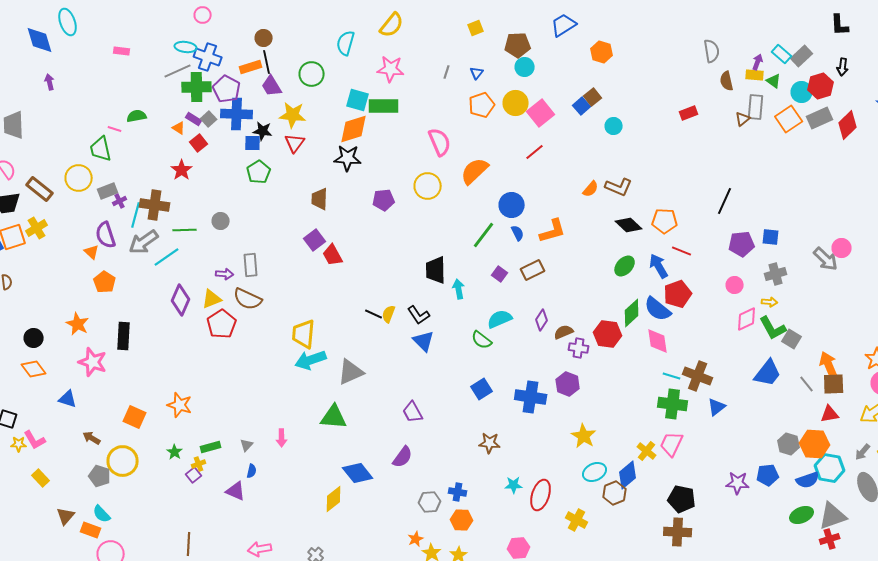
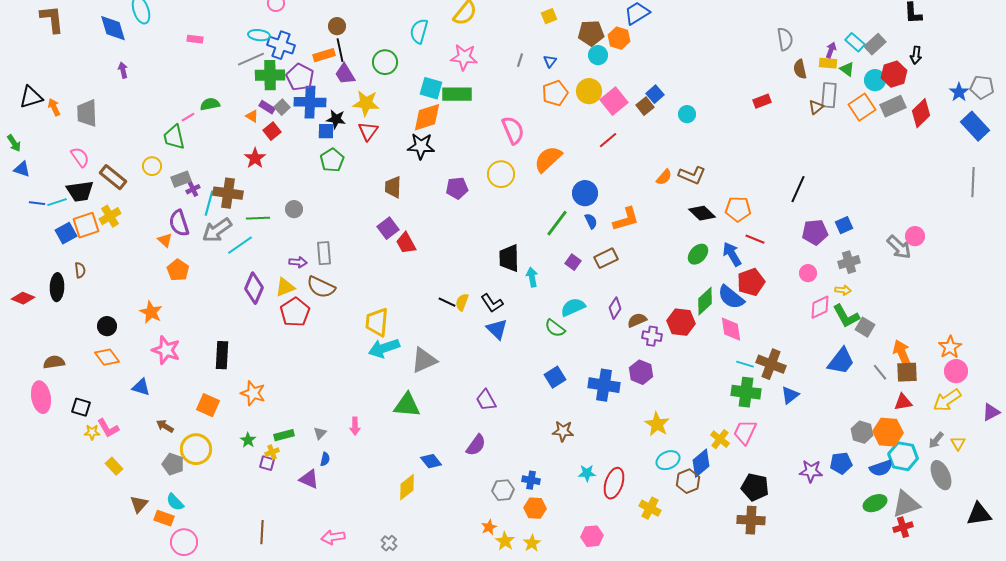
orange hexagon: (602, 52) -> (619, 38), moved
brown square: (593, 97) -> (645, 106), moved
pink line: (115, 129) -> (188, 117), turned -48
yellow circle: (79, 178) -> (152, 166), size x0.7
blue square: (771, 237) -> (844, 225), turned -30
black rectangle: (124, 336) -> (222, 355), moved
blue diamond: (358, 473) -> (431, 461), size x0.7
purple square: (194, 475) -> (267, 463), turned -35

